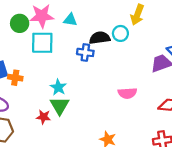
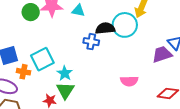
cyan circle: (120, 33) -> (125, 25), size x1.6
cyan square: (42, 43) -> (42, 59), moved, turned -30
orange cross: (15, 78) -> (23, 72), moved

